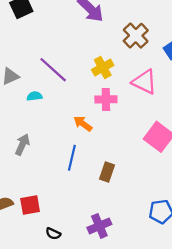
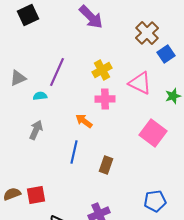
brown cross: (136, 36) -> (147, 33), moved
purple line: (53, 70) -> (57, 72), turned 72
gray arrow: (22, 145) -> (36, 130), moved

